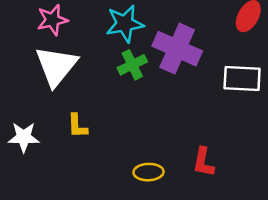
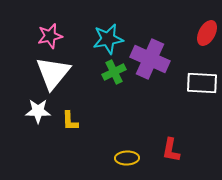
white star: (24, 137) -> (38, 111), moved

